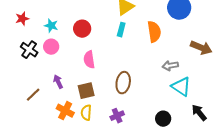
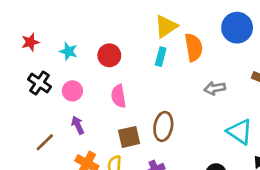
orange semicircle: (154, 32) -> (194, 47), moved
pink circle: (51, 47) -> (72, 91), moved
gray arrow: (170, 66) -> (215, 88), moved
brown square: (86, 91) -> (129, 137), moved

